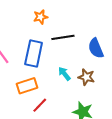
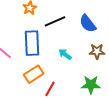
brown star: (86, 77) -> (97, 51), moved

